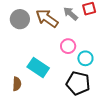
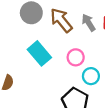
cyan rectangle: (38, 67) -> (39, 53), moved

